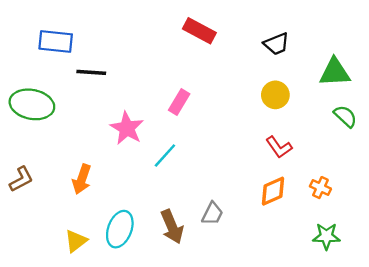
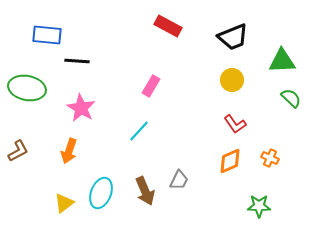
black trapezoid: (277, 44) -> (233, 37), size x1.4
pink star: (127, 128) -> (81, 108), moved
green star: (326, 236) -> (259, 206), moved

